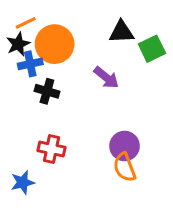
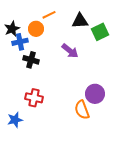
orange line: (26, 23) -> (49, 15), moved
orange circle: (55, 44) -> (36, 29), size x0.6
purple circle: (125, 146) -> (95, 94), moved

